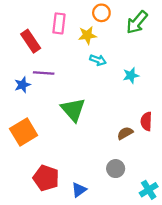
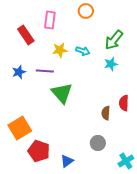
green arrow: (137, 22) -> (114, 40), moved
yellow star: (87, 35) -> (60, 50), moved
purple line: (44, 73) -> (45, 71), moved
orange square: (24, 132) -> (20, 128), moved
brown semicircle: (125, 133) -> (106, 113), turned -56

